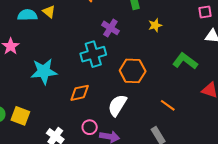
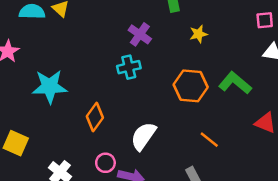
cyan cross: (93, 54) -> (129, 67), moved, size x0.7
orange hexagon: (133, 71) -> (191, 86), moved
orange diamond: (80, 93) -> (95, 117), turned -45

